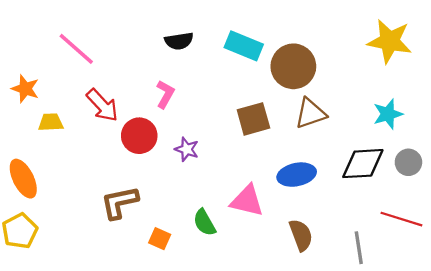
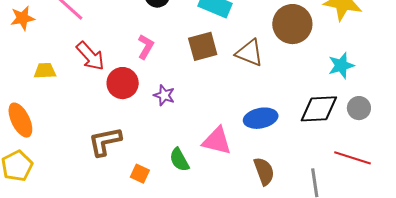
brown circle: (293, 66) -> (292, 24), moved
orange star: (25, 89) -> (22, 18), moved, turned -30
brown triangle: (311, 113) -> (250, 53), moved, turned 40
brown square: (253, 119) -> (203, 46), moved

